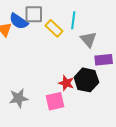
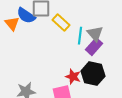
cyan line: (73, 20) -> (80, 36), moved
purple rectangle: (104, 60) -> (94, 47), moved, turned -42

